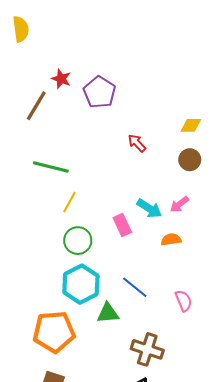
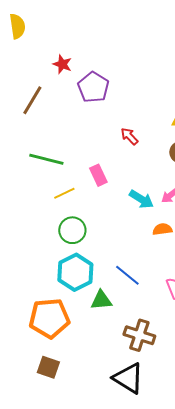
red star: (61, 79) -> (62, 64), moved
yellow line: (69, 202) -> (64, 193), turned 35
pink rectangle: (122, 225) -> (98, 175), moved

